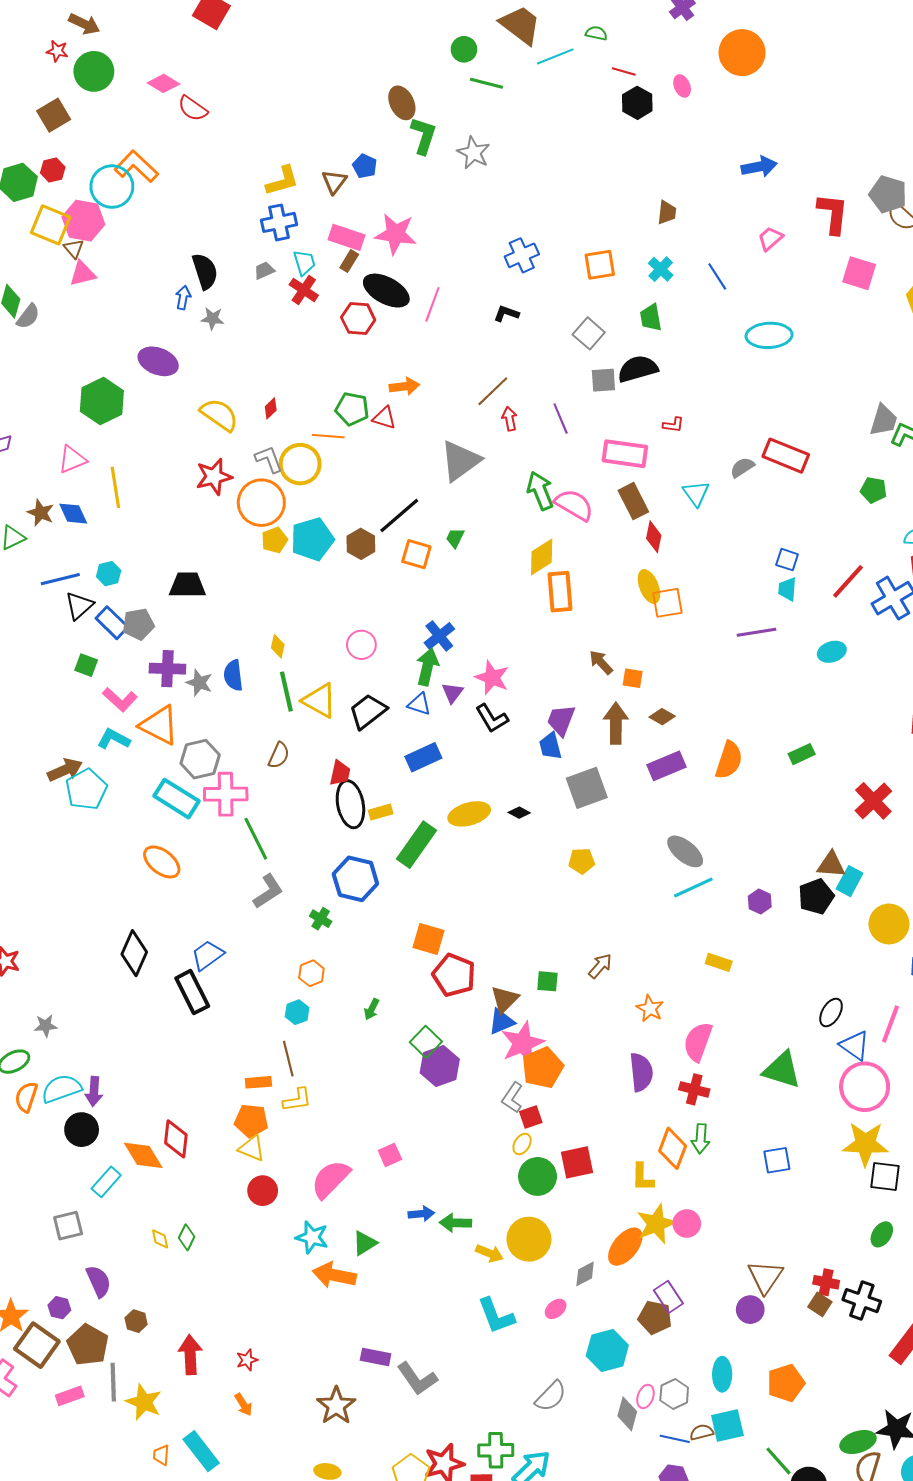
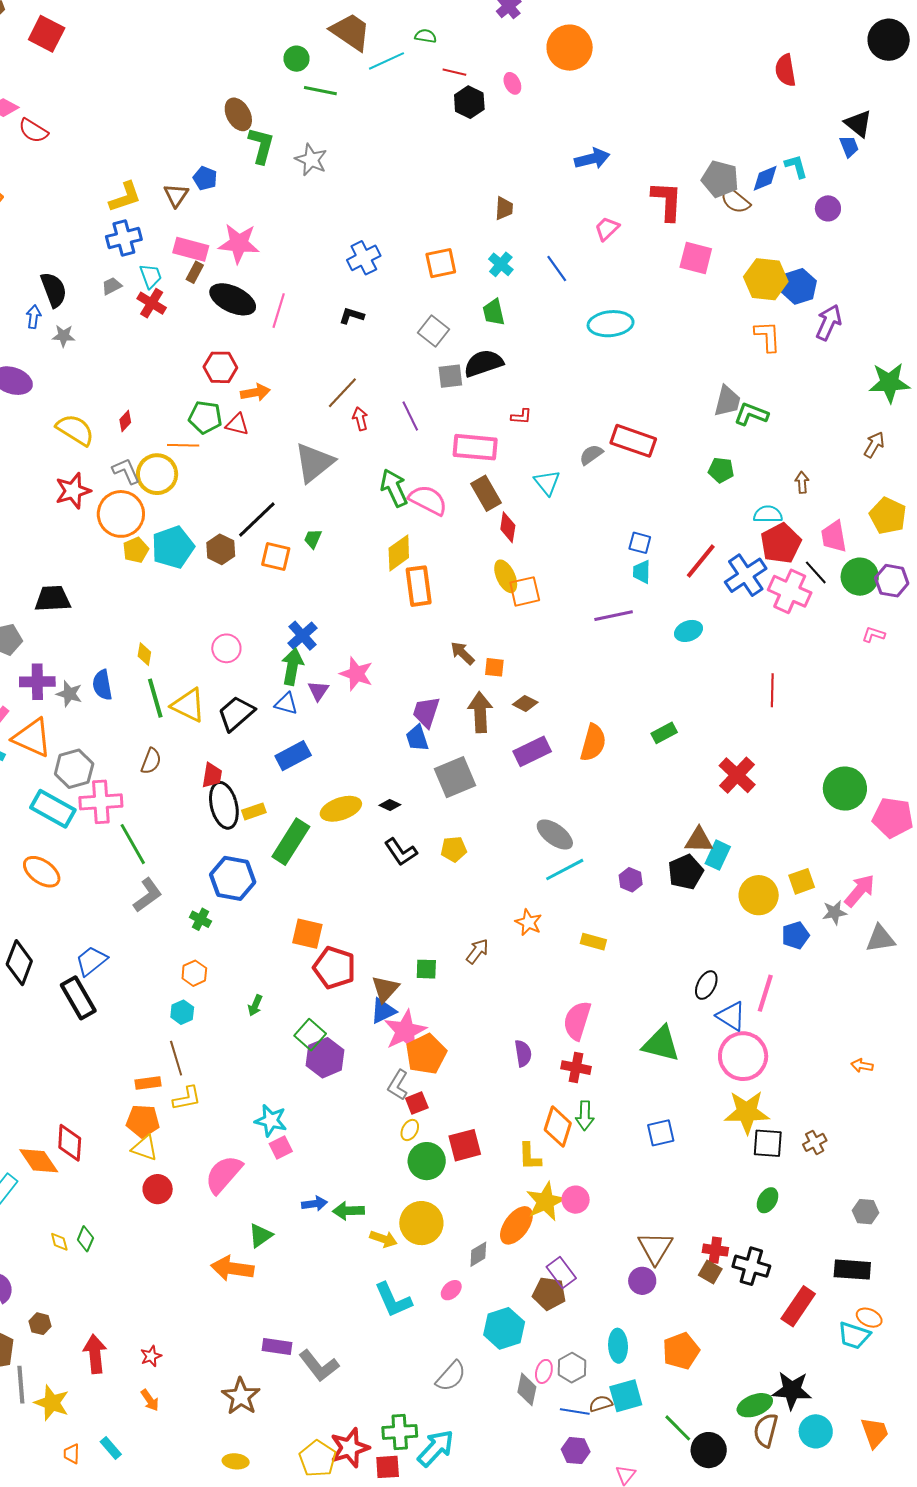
red hexagon: (358, 319) -> (220, 367), moved
black L-shape: (492, 718) -> (401, 852), moved
orange star: (650, 1008) -> (528, 922), moved
purple semicircle: (641, 1072) -> (523, 1053), size x0.7
cyan star: (312, 1237) -> (271, 1121), moved
cyan rectangle: (201, 1451) -> (111, 1448), size x0.6

